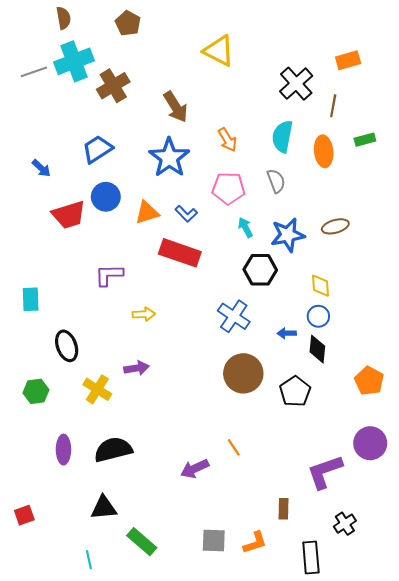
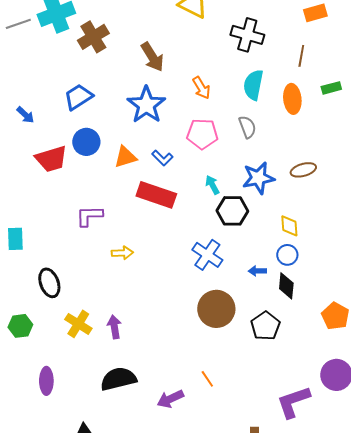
black cross: (296, 84) -> (247, 35), moved, turned -32
cyan arrow: (245, 227) -> (212, 185), moved
purple arrow: (136, 368) -> (114, 327), moved, turned -90
black semicircle: (113, 450) -> (118, 379), moved

